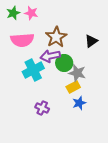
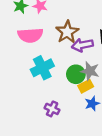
purple arrow: (50, 56) -> (82, 45), moved
green circle: (64, 63) -> (76, 74), moved

